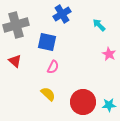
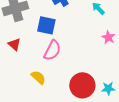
pink semicircle: (53, 67) -> (52, 50), size x1.5
yellow semicircle: (48, 94) -> (38, 77), moved

